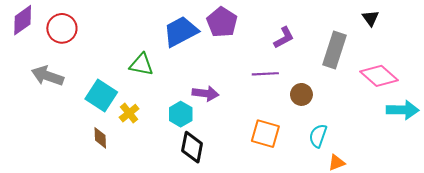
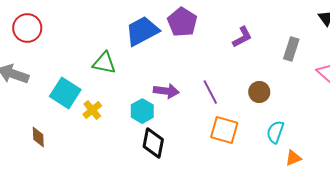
gray rectangle: (334, 50) -> (291, 49), size x0.7
purple line: (265, 74) -> (210, 92), moved, turned 65
brown diamond: (100, 138) -> (38, 137), moved

